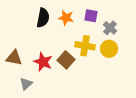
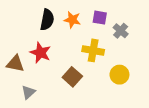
yellow circle: (109, 49) -> (119, 75), moved
brown square: (66, 60) -> (72, 77), moved
red star: (43, 62) -> (40, 53), moved

